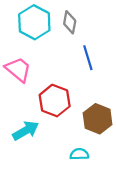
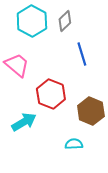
gray diamond: (70, 22) -> (65, 21), turned 35

